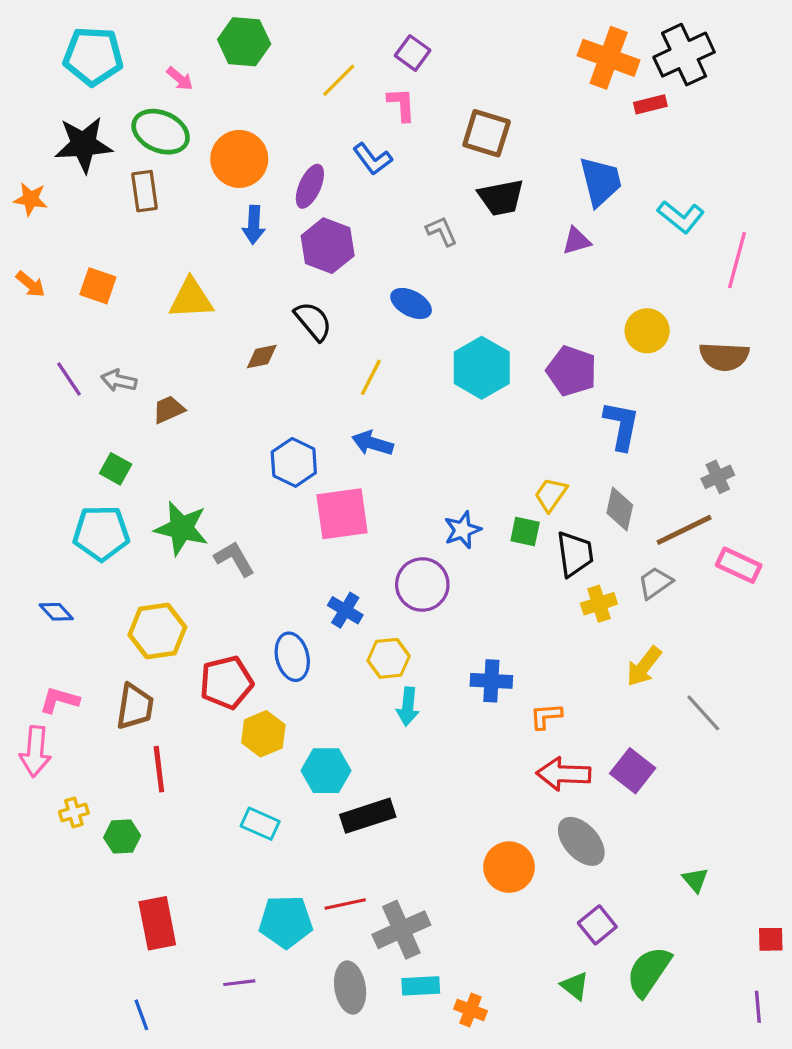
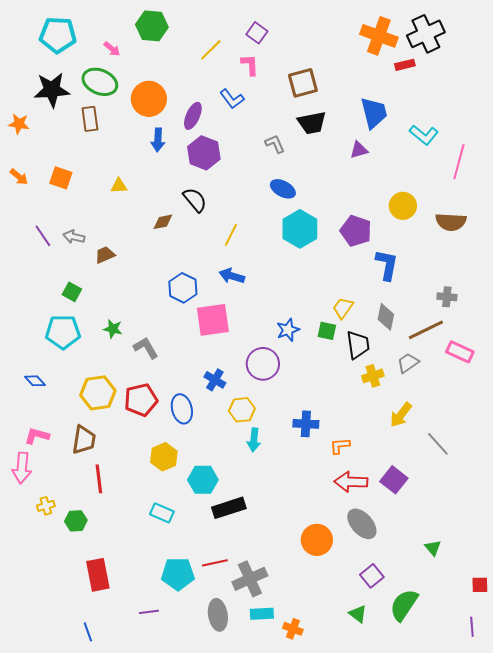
brown square: (487, 133) -> (303, 83), turned -32
yellow triangle: (191, 299) -> (119, 186), size x0.6
blue ellipse: (411, 303) -> (283, 189), moved
gray cross: (718, 477) -> (447, 297), turned 30
green star: (181, 528) -> (113, 329), size x0.6
red pentagon: (226, 682) -> (141, 400), moved

